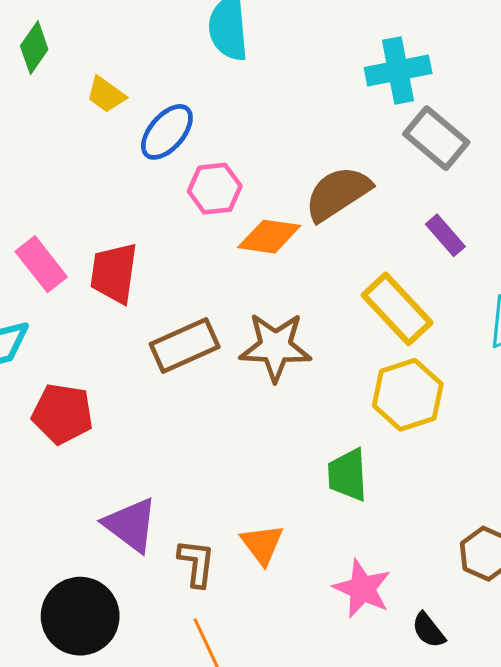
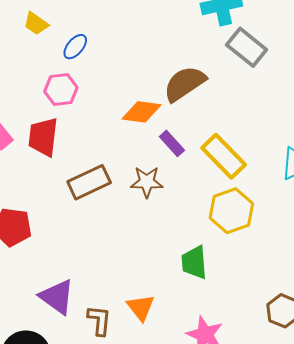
blue ellipse: (167, 132) -> (75, 47), size x0.7
pink hexagon: (215, 189) -> (61, 89), moved
purple rectangle: (445, 235) -> (172, 143), moved
brown star: (275, 347) -> (147, 182), size x0.7

